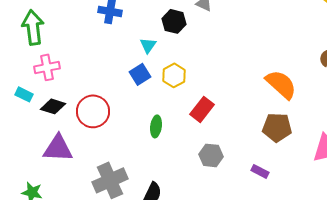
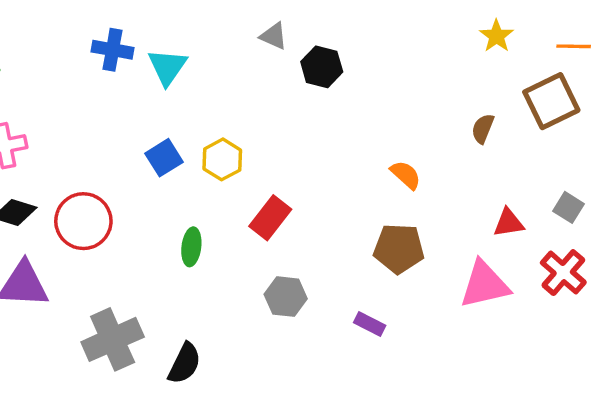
black hexagon: (174, 21) -> (322, 67), moved
cyan triangle: (148, 45) -> (167, 67), moved, size x1.4
orange semicircle: (281, 84) -> (406, 175), size x0.6

